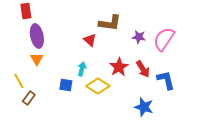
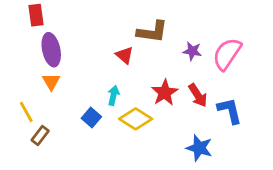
blue square: (66, 85) -> (91, 118), turned 32

